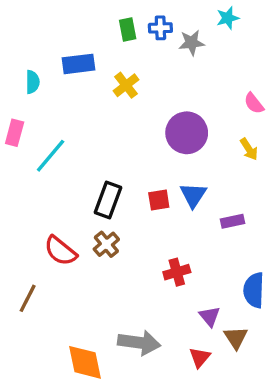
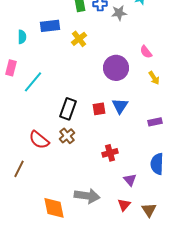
pink semicircle: (254, 103) -> (146, 52), moved
purple rectangle: (233, 221) -> (155, 122), moved
brown triangle: (236, 338) -> (149, 210), moved

